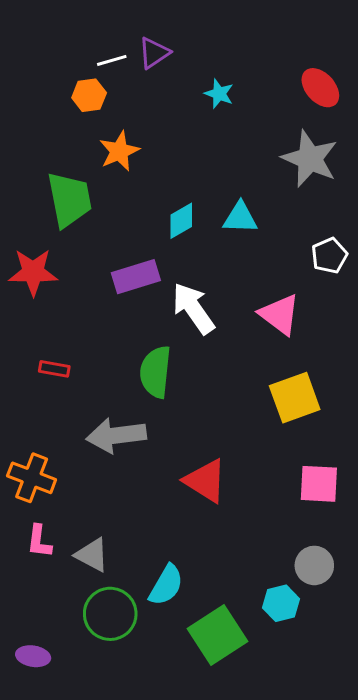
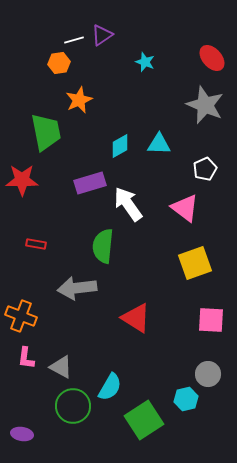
white pentagon: (329, 256) -> (205, 169), moved

